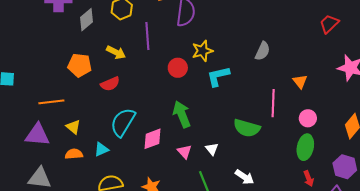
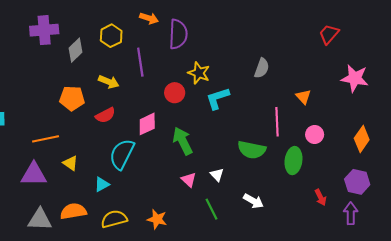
yellow star: (202, 51) -> (199, 73), turned -30
pink diamond: (152, 139) -> (147, 124), moved
green ellipse: (305, 147) -> (293, 161), moved
orange semicircle: (74, 154) -> (73, 211), moved, size x1.4

